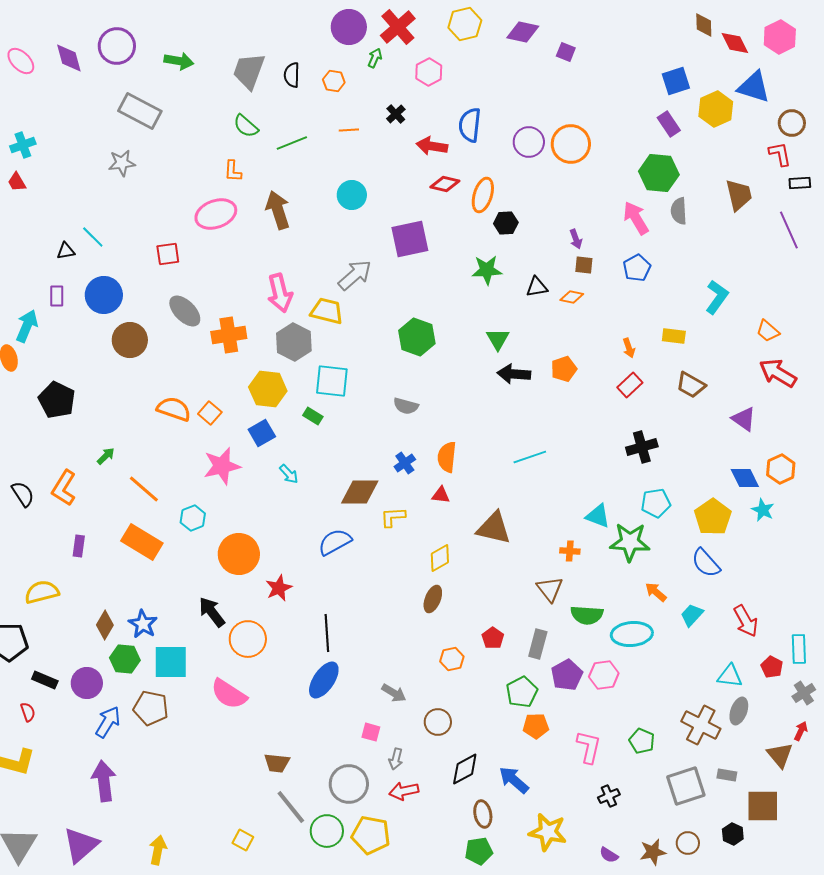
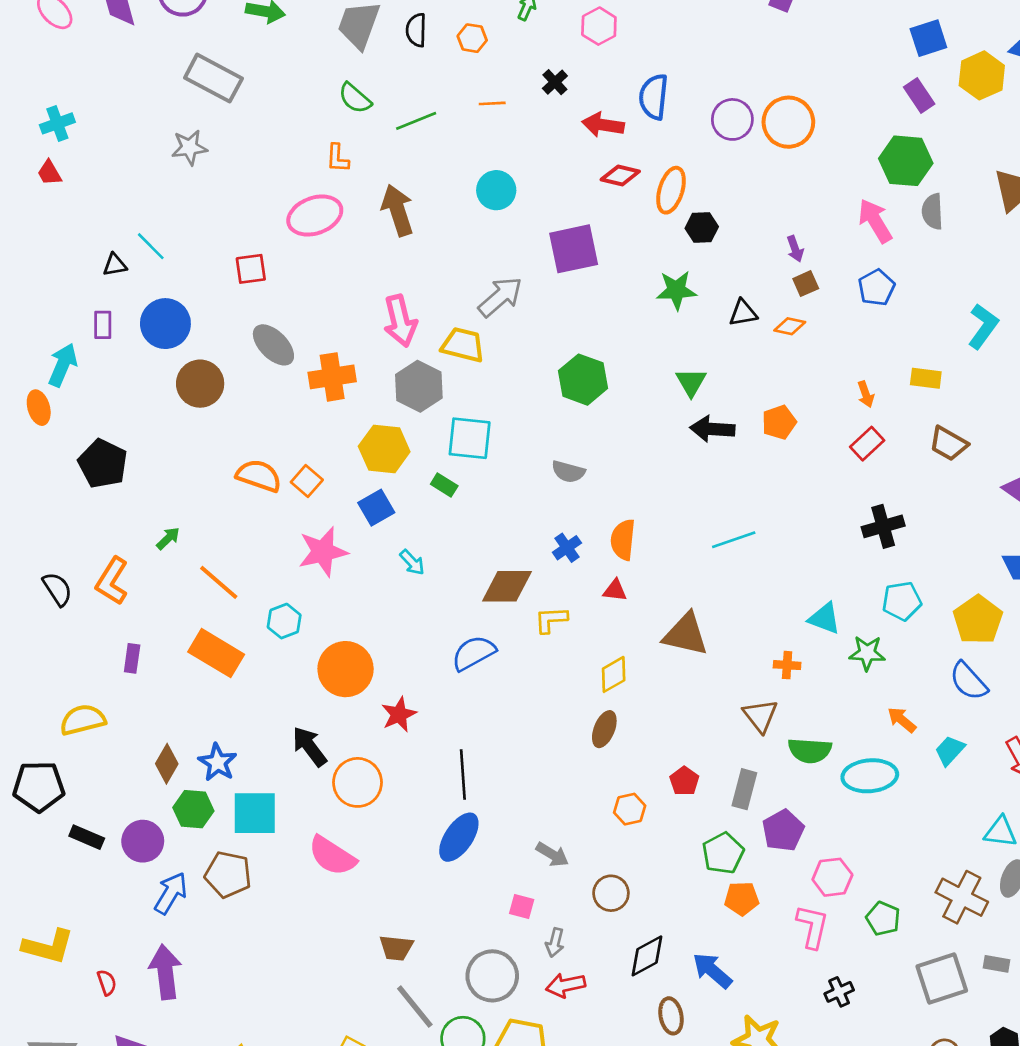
brown square: (584, 265) -> (806, 284), turned -30
green star: (630, 542) -> (867, 653), size x0.7
pink hexagon: (604, 675) -> (832, 877), moved
red semicircle: (28, 712) -> (107, 983), moved

